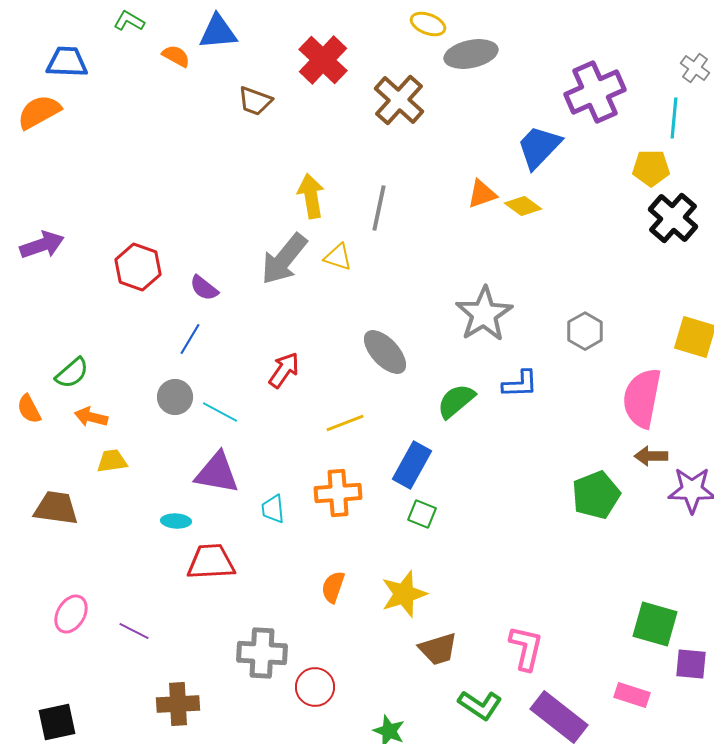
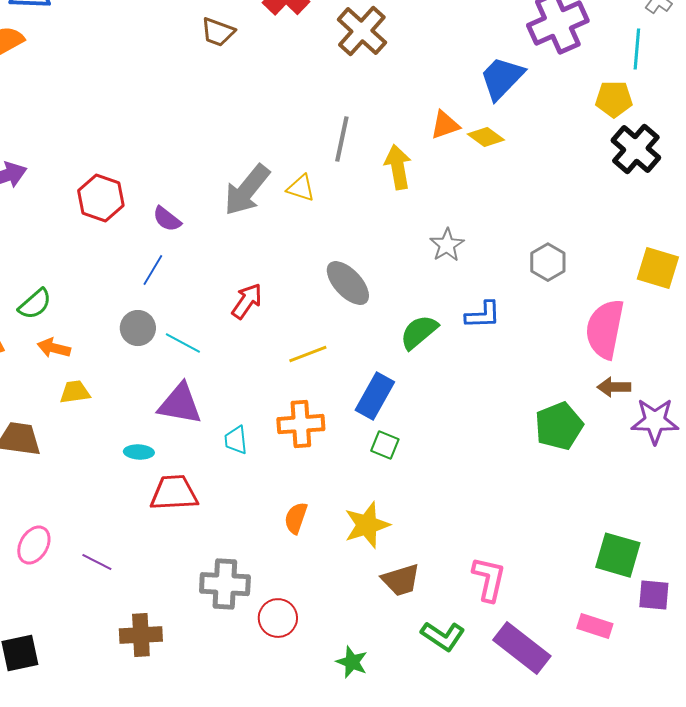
yellow arrow: (311, 196) -> (398, 167), moved
gray star: (484, 314) -> (447, 245), size x0.6

